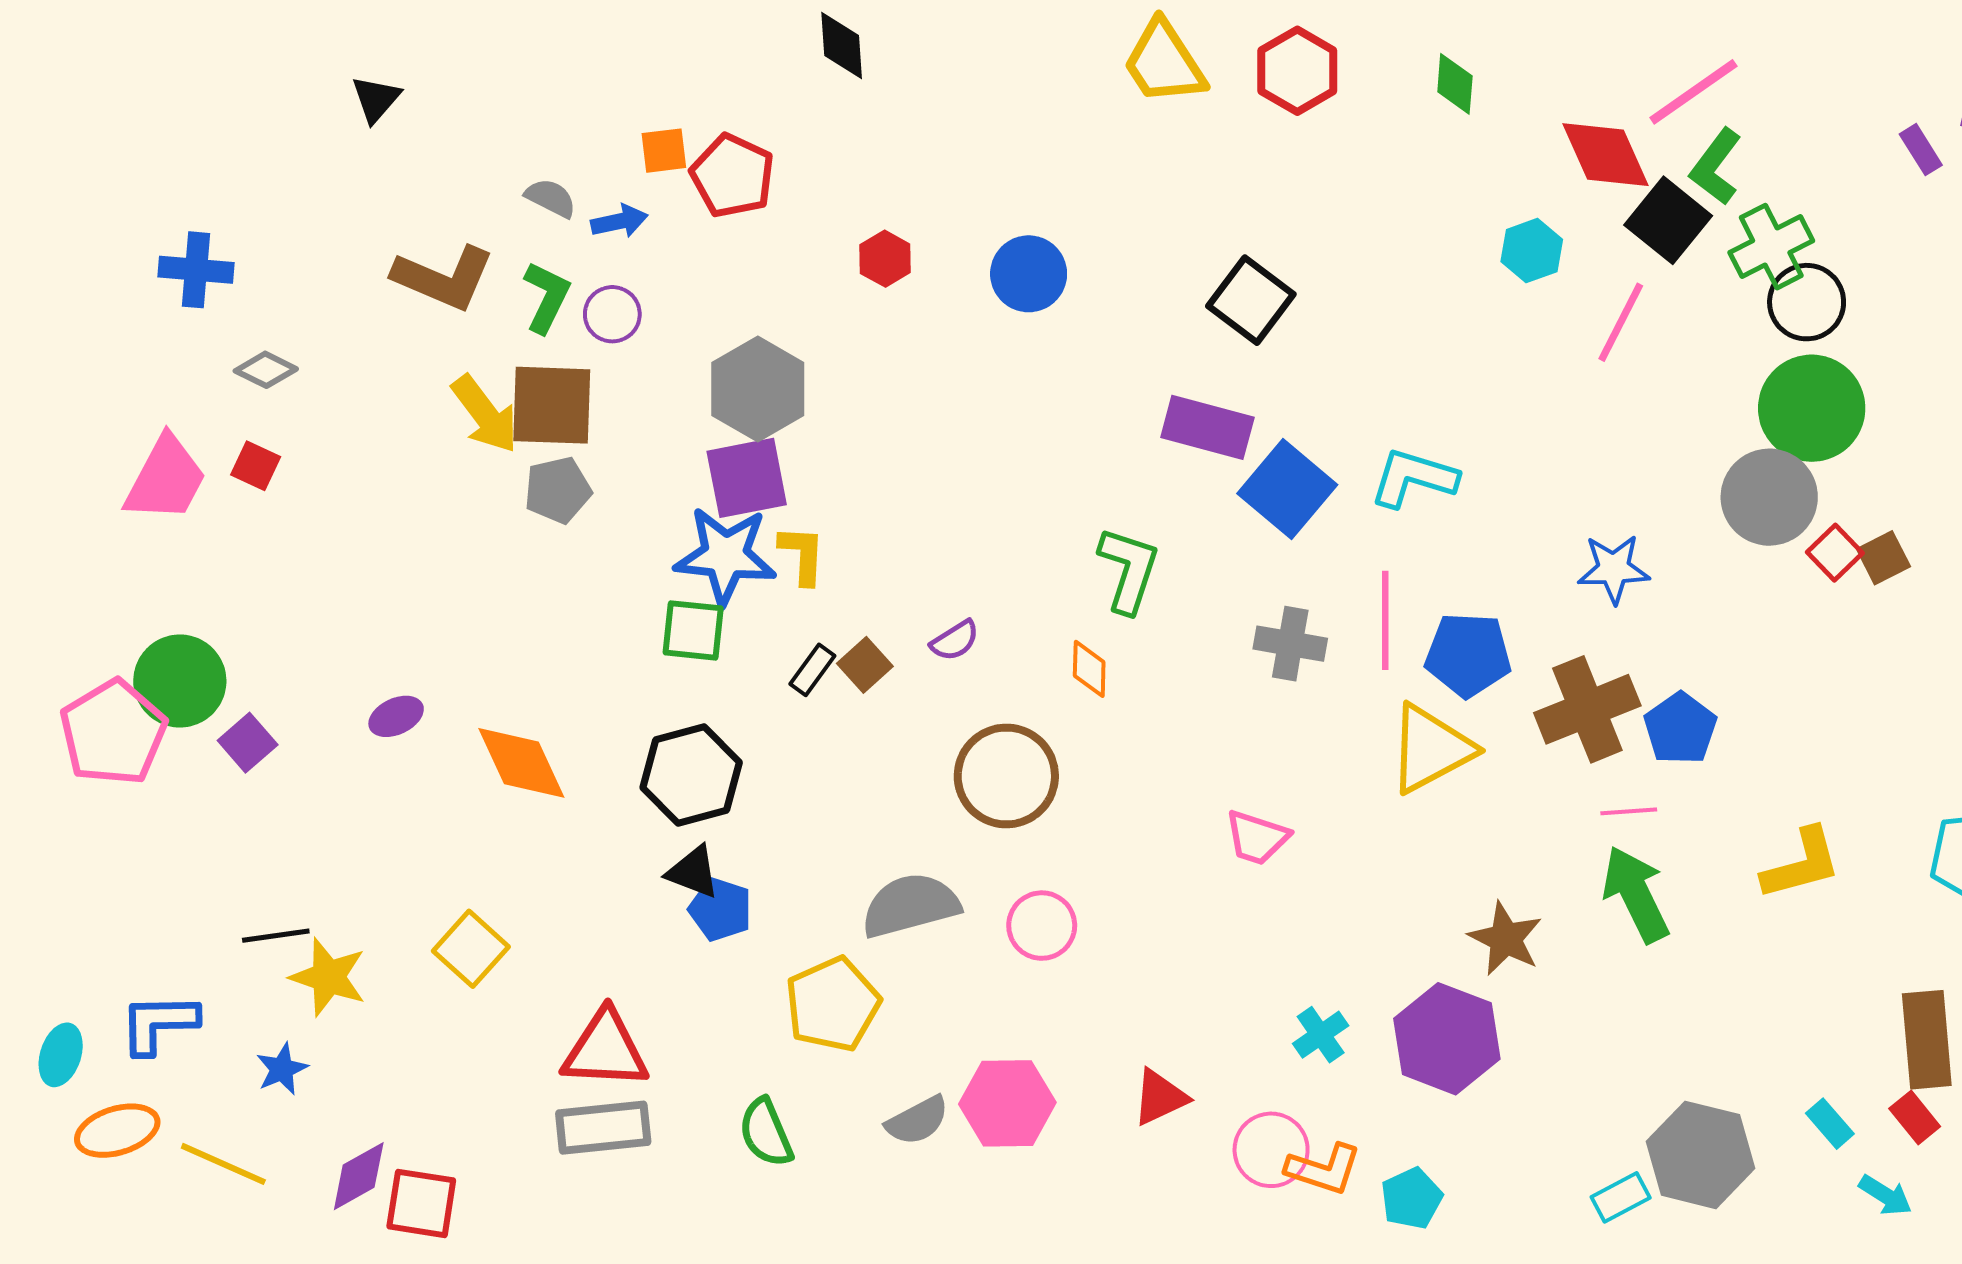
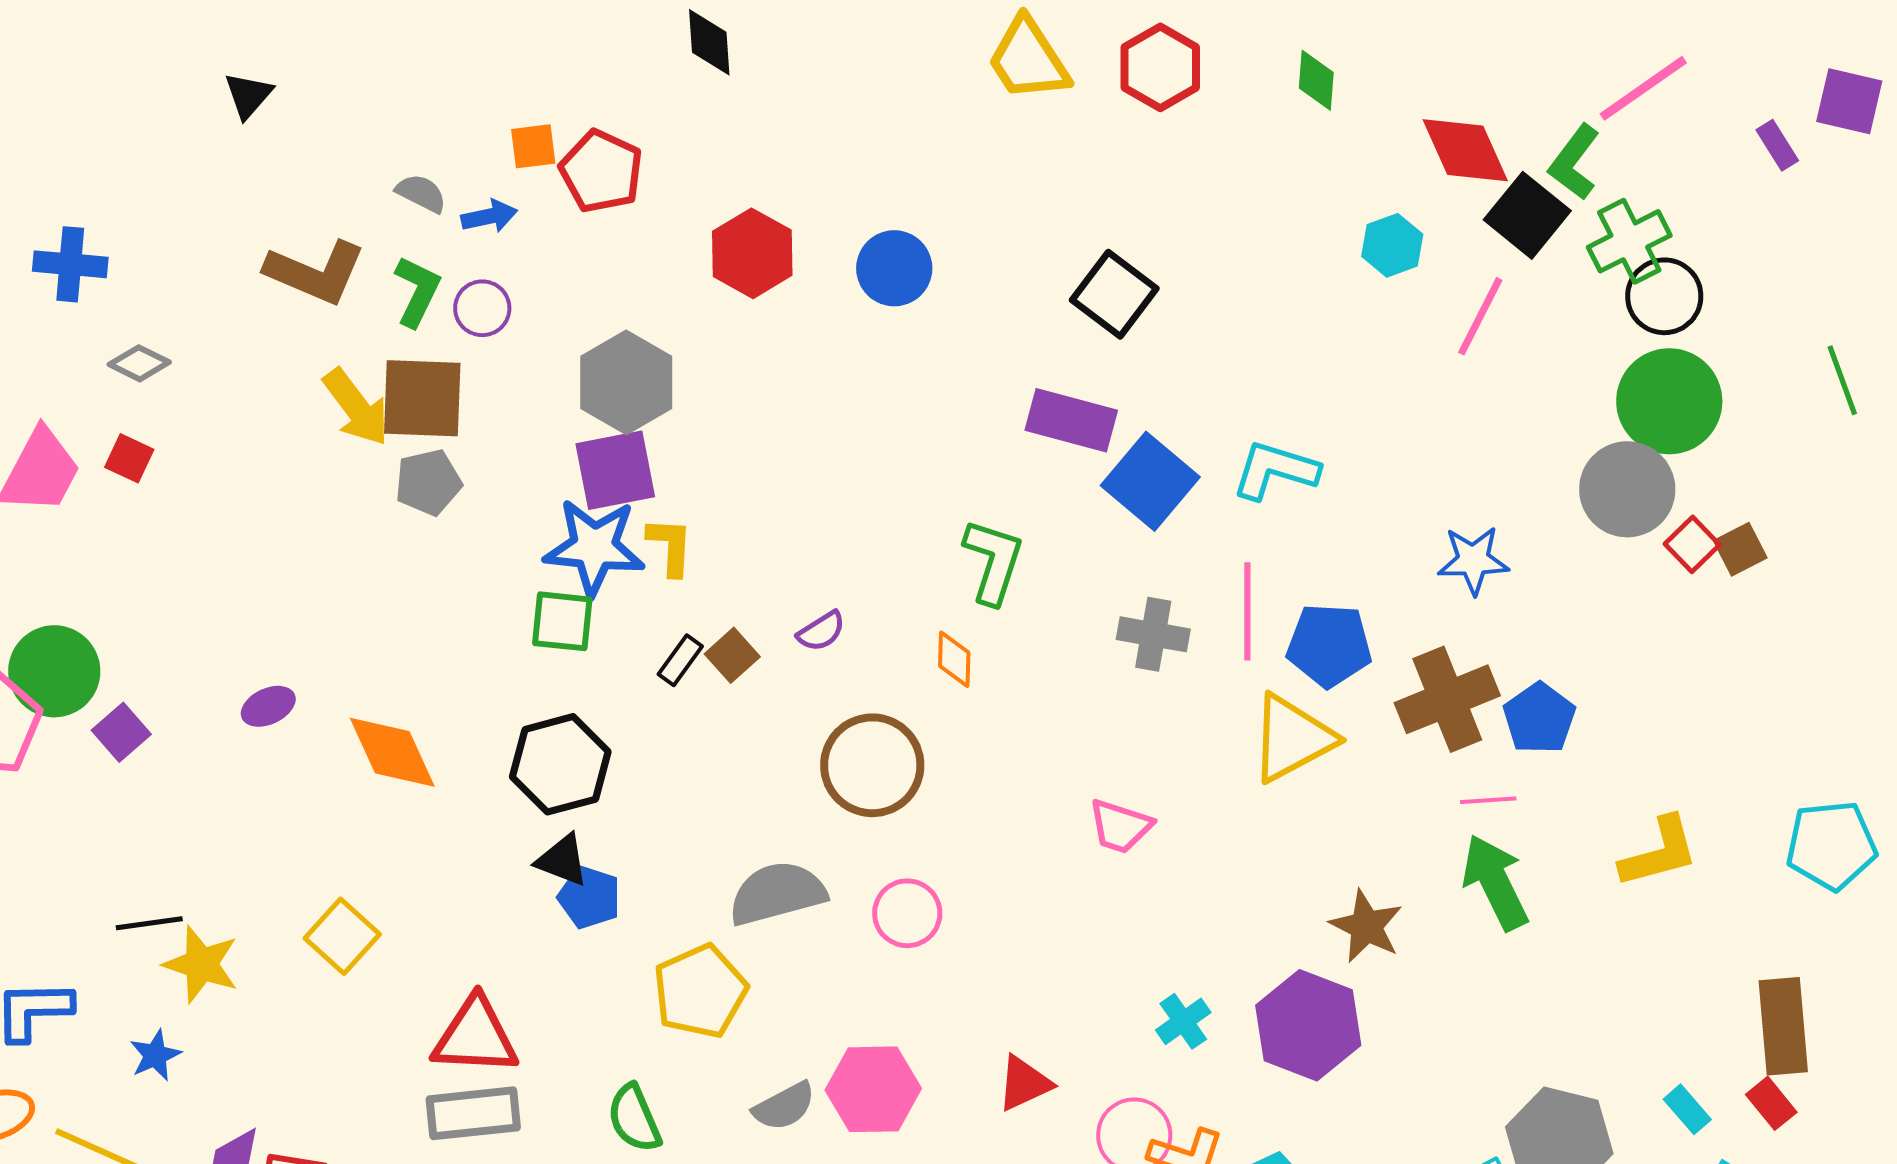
pink line: (1693, 92) -> (1643, 88), moved
red hexagon: (885, 259) -> (752, 253), size x1.6

